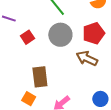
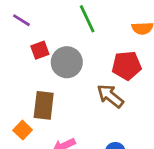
gray circle: (60, 35) -> (67, 62), moved

